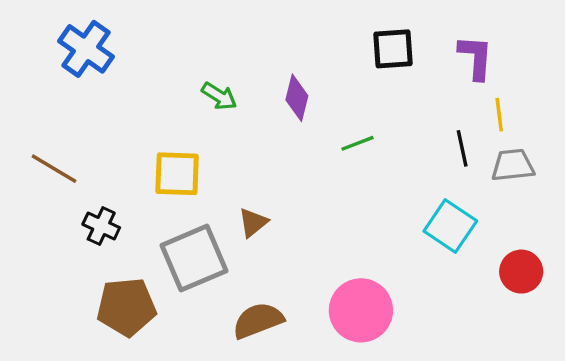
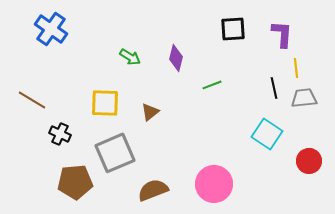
brown triangle: (253, 223) -> (150, 112), moved

